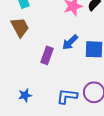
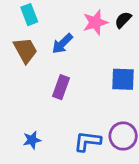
blue arrow: (70, 42) -> (62, 44), moved

